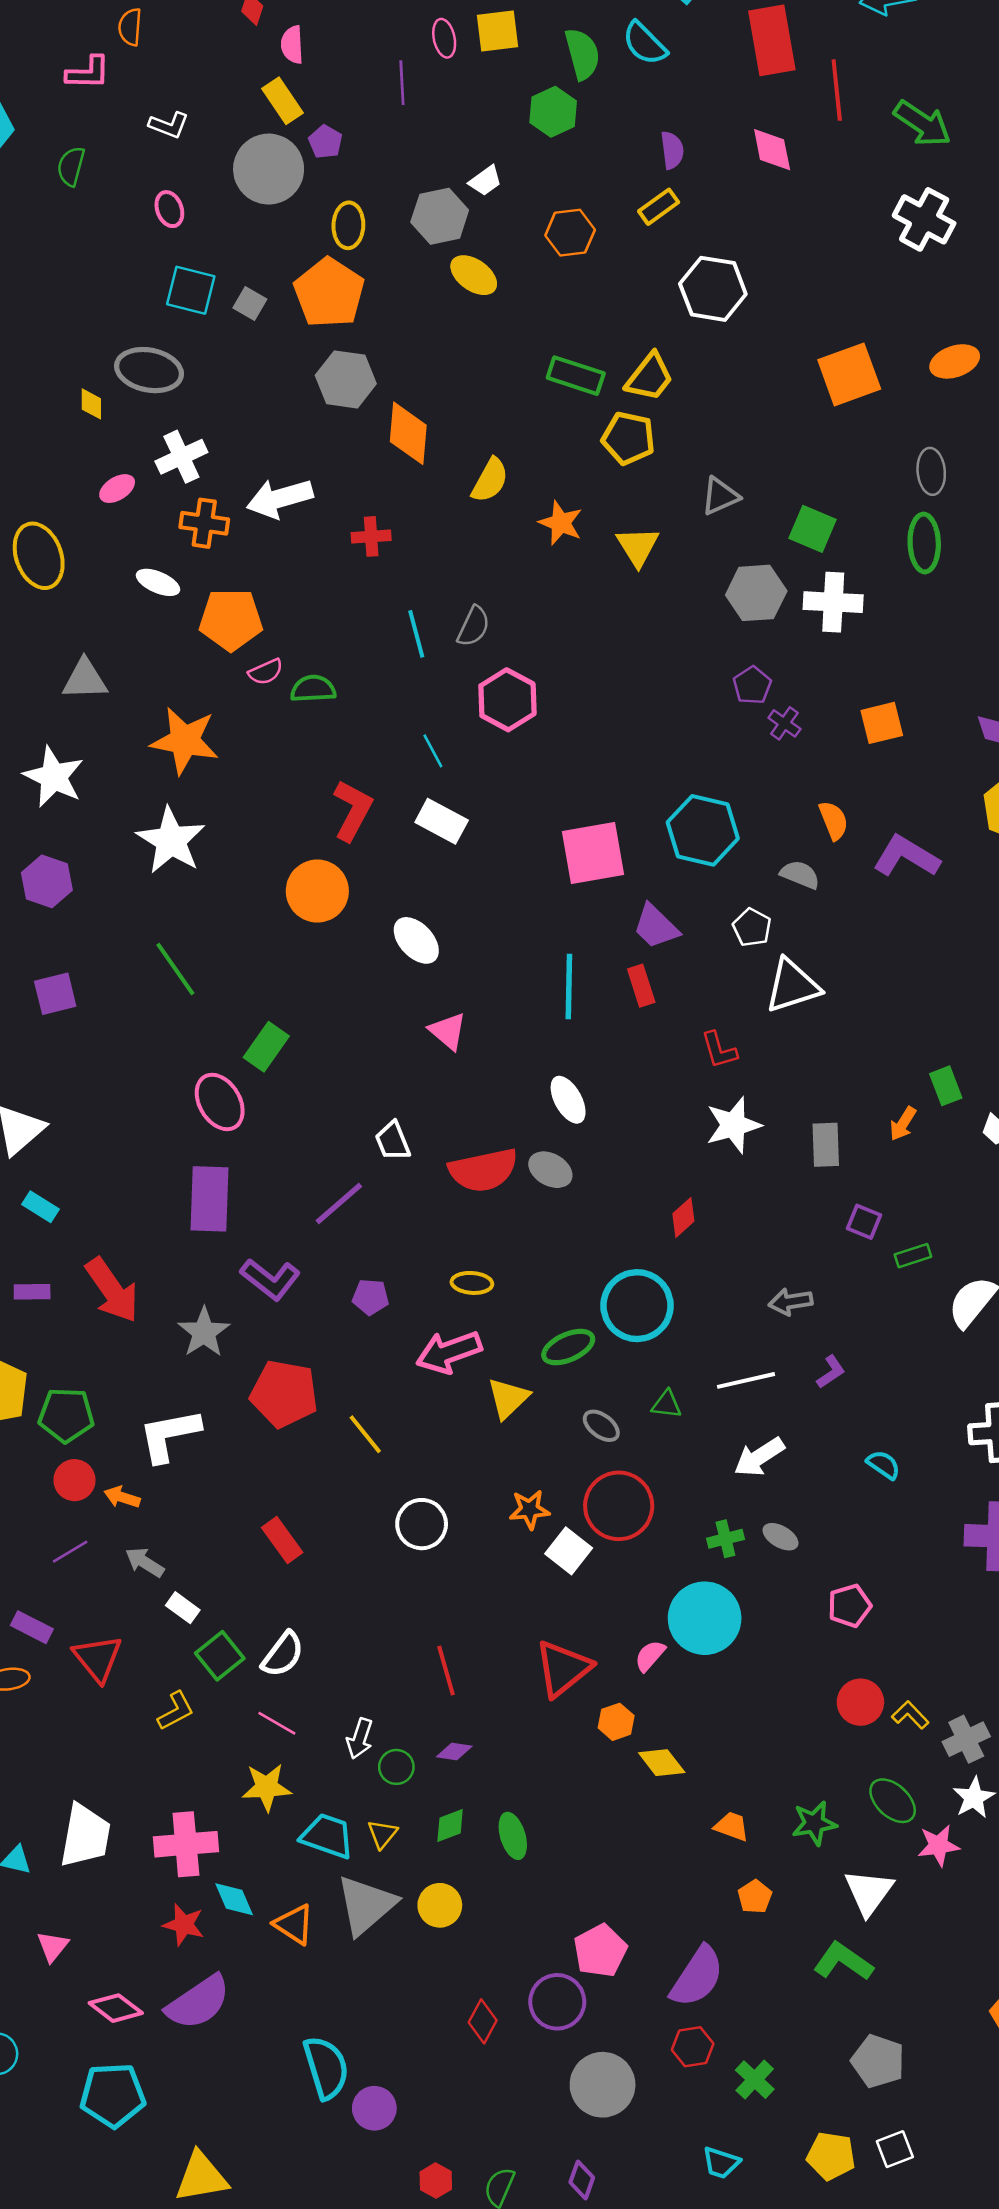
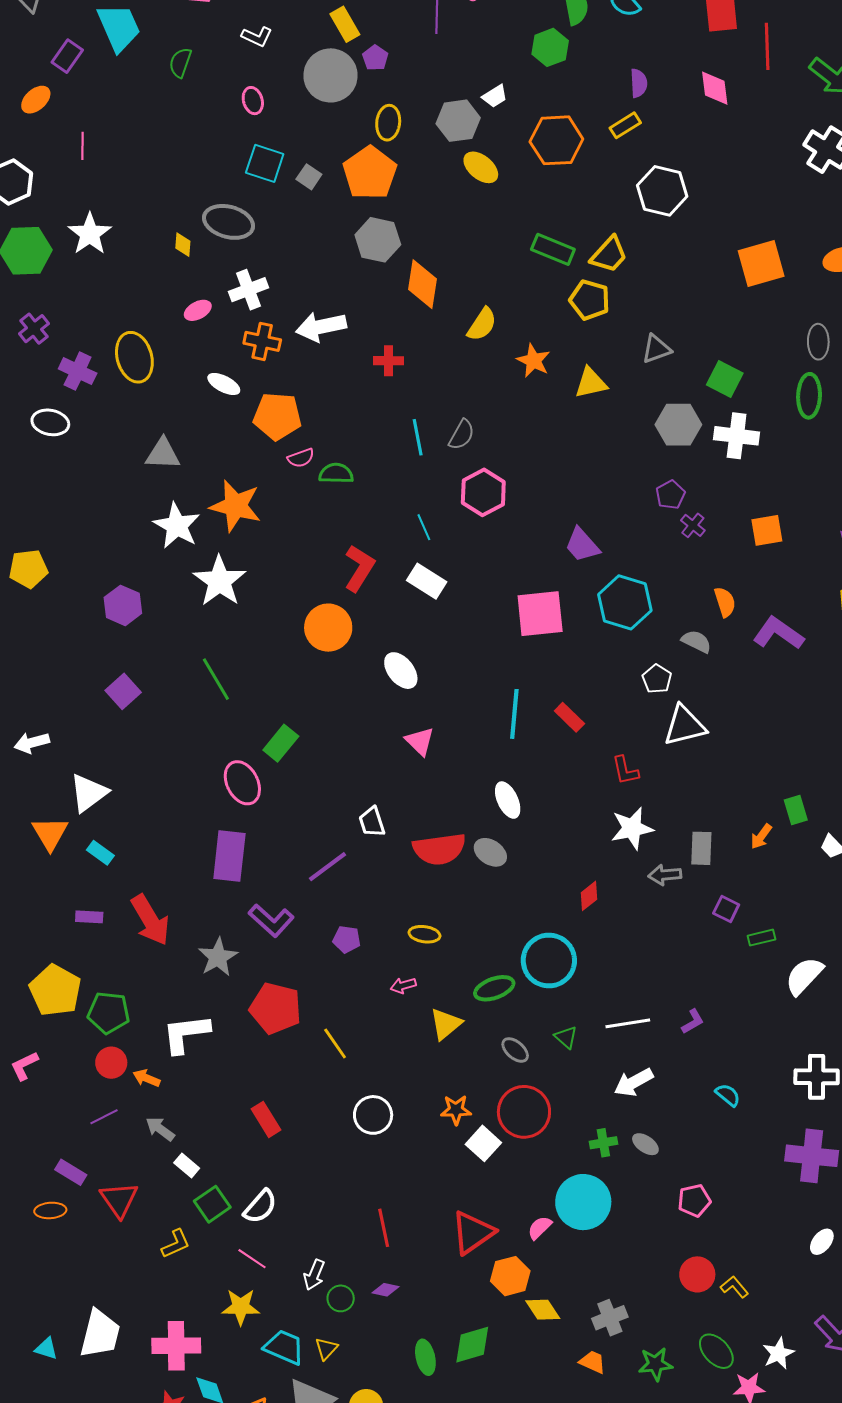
orange hexagon: (570, 233) -> (556, 140), size x1.4
yellow triangle: (638, 547) -> (591, 383), turned 45
white star: (54, 777) -> (177, 526), moved
purple trapezoid: (656, 926) -> (582, 545), moved
red rectangle: (641, 986) -> (569, 717), turned -32
purple square: (55, 994) -> (123, 691), turned -32
gray arrow: (791, 1302) -> (665, 875), moved
pink arrow: (449, 1352) -> (403, 986), size x0.5
green triangle: (667, 1404) -> (566, 1037), turned 30
orange hexagon: (616, 1722) -> (510, 1276), size x1.4
gray cross: (966, 1739) -> (610, 1318), moved
green diamond: (450, 1825) -> (472, 1345), moved, size x1.5

